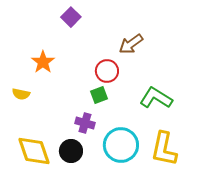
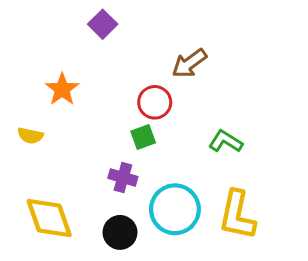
green L-shape: (156, 98) -> (226, 141), size x0.7
black circle: (71, 151) -> (120, 232), moved

